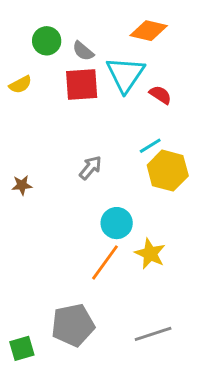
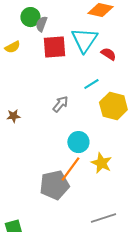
gray semicircle: (83, 51) -> (41, 24), moved, turned 70
cyan line: (150, 146) -> (91, 84), moved
gray pentagon: (73, 325) -> (54, 185), moved

